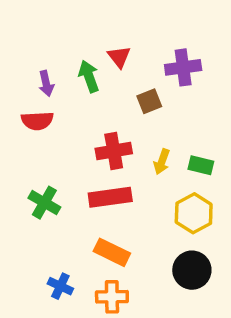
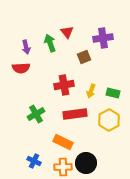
red rectangle: (110, 197) -> (75, 114), moved
green cross: (44, 203) -> (36, 114), moved, turned 30
black circle: (192, 270) -> (86, 163), moved

